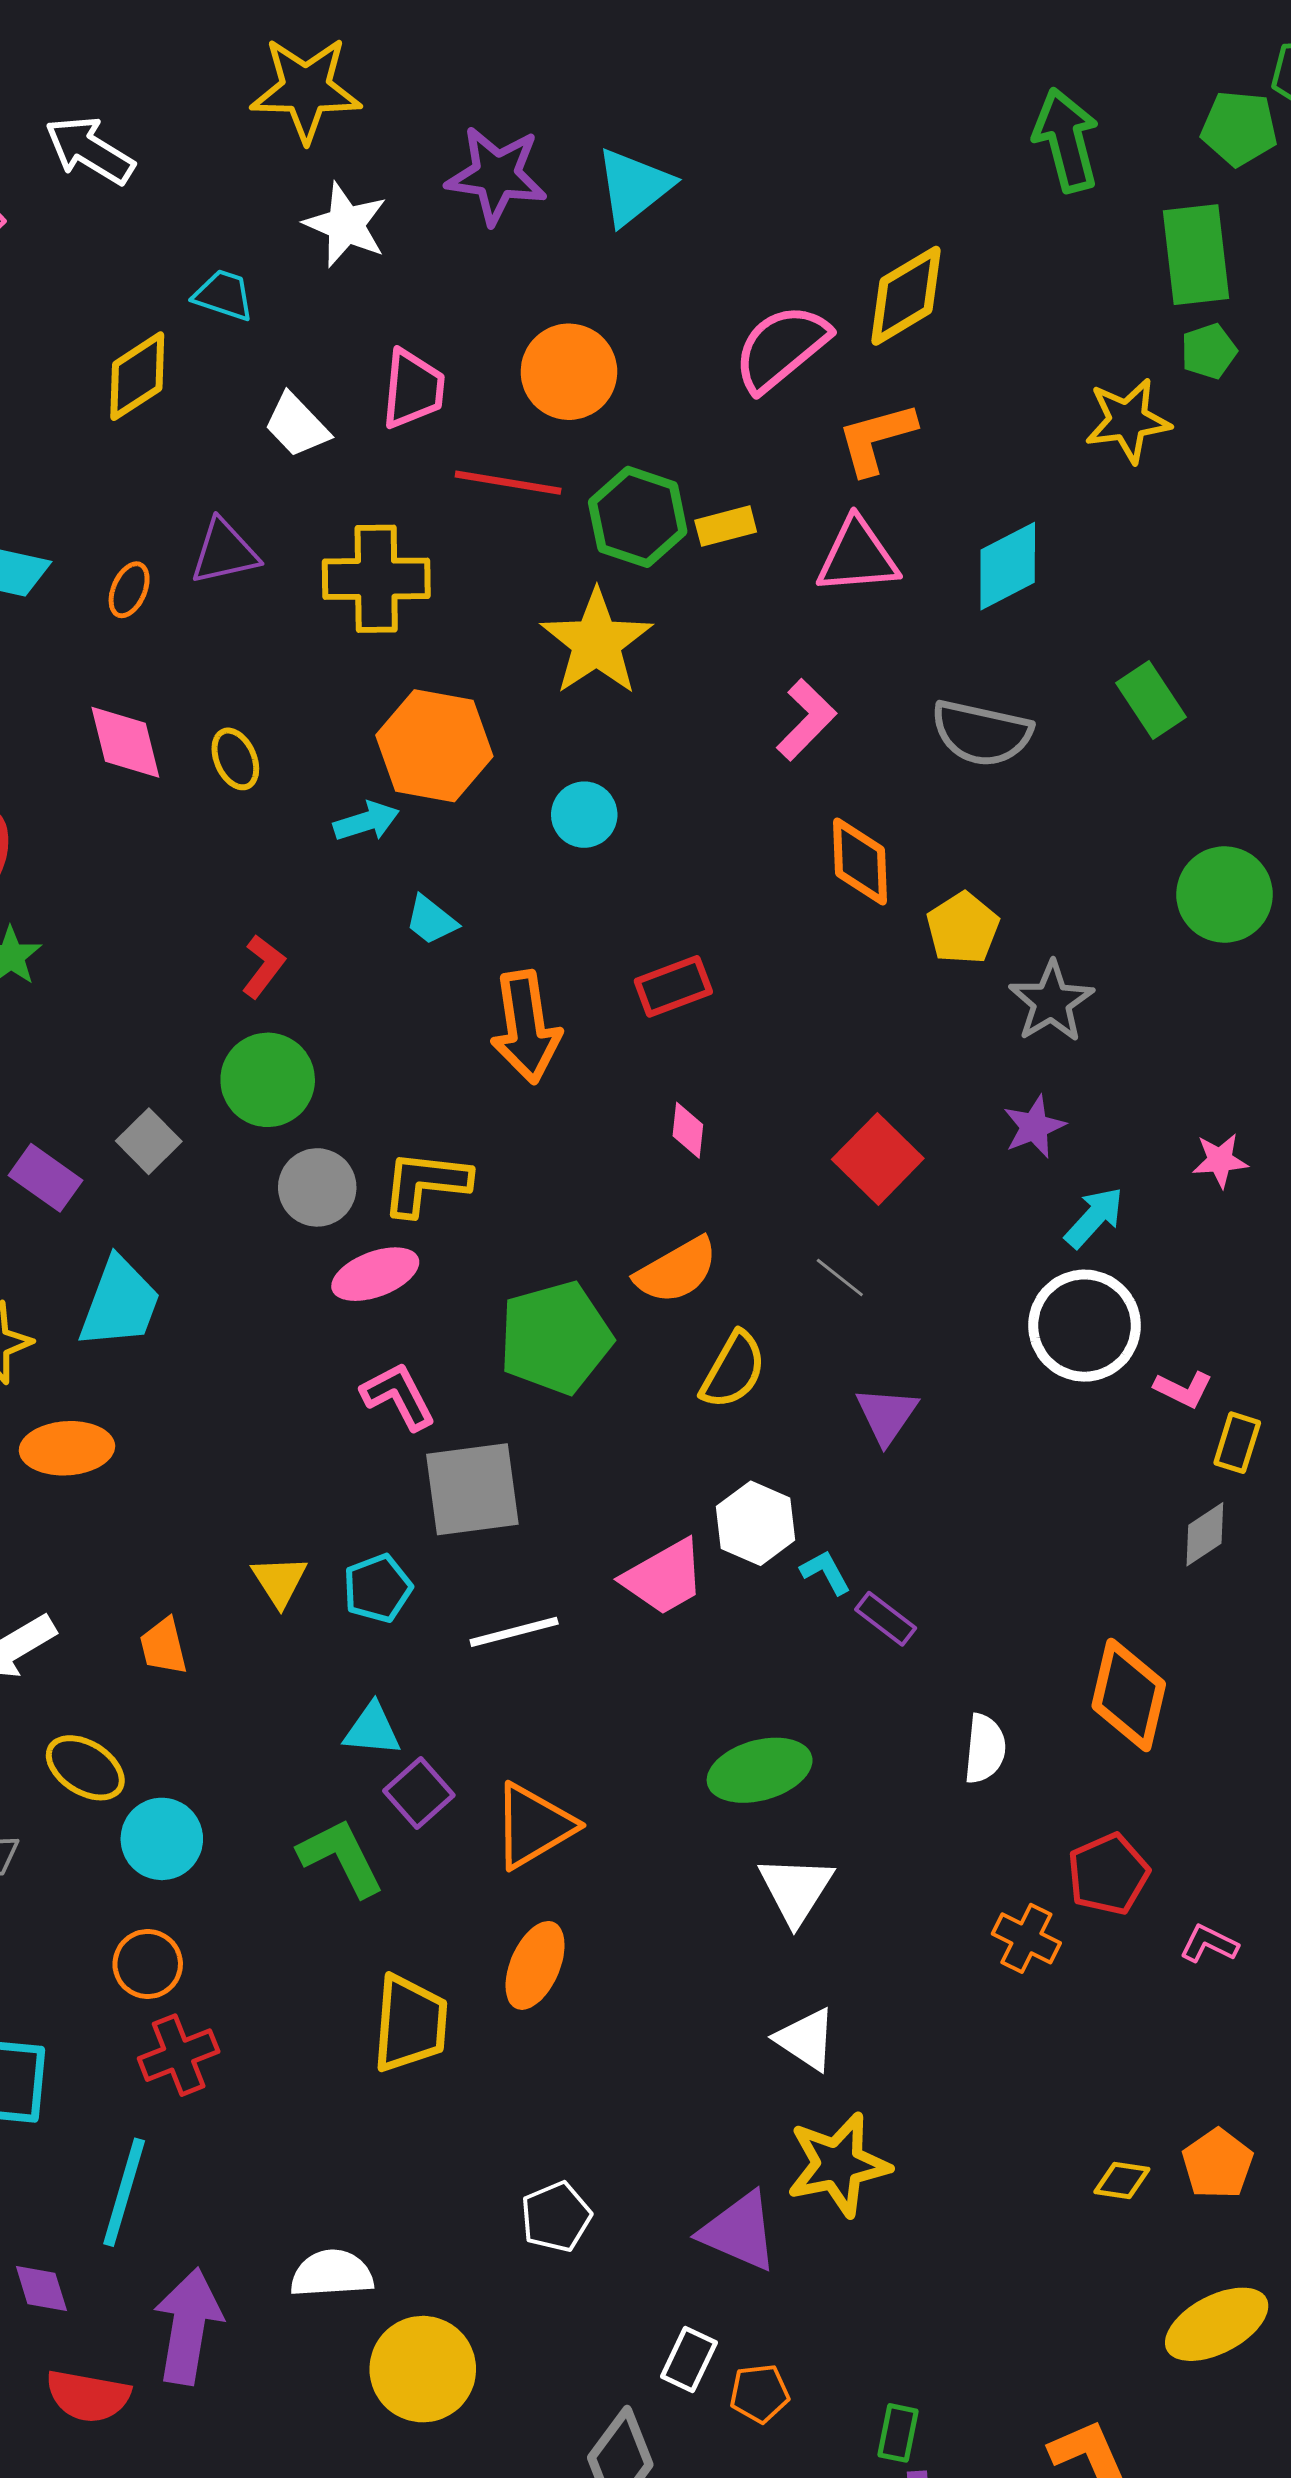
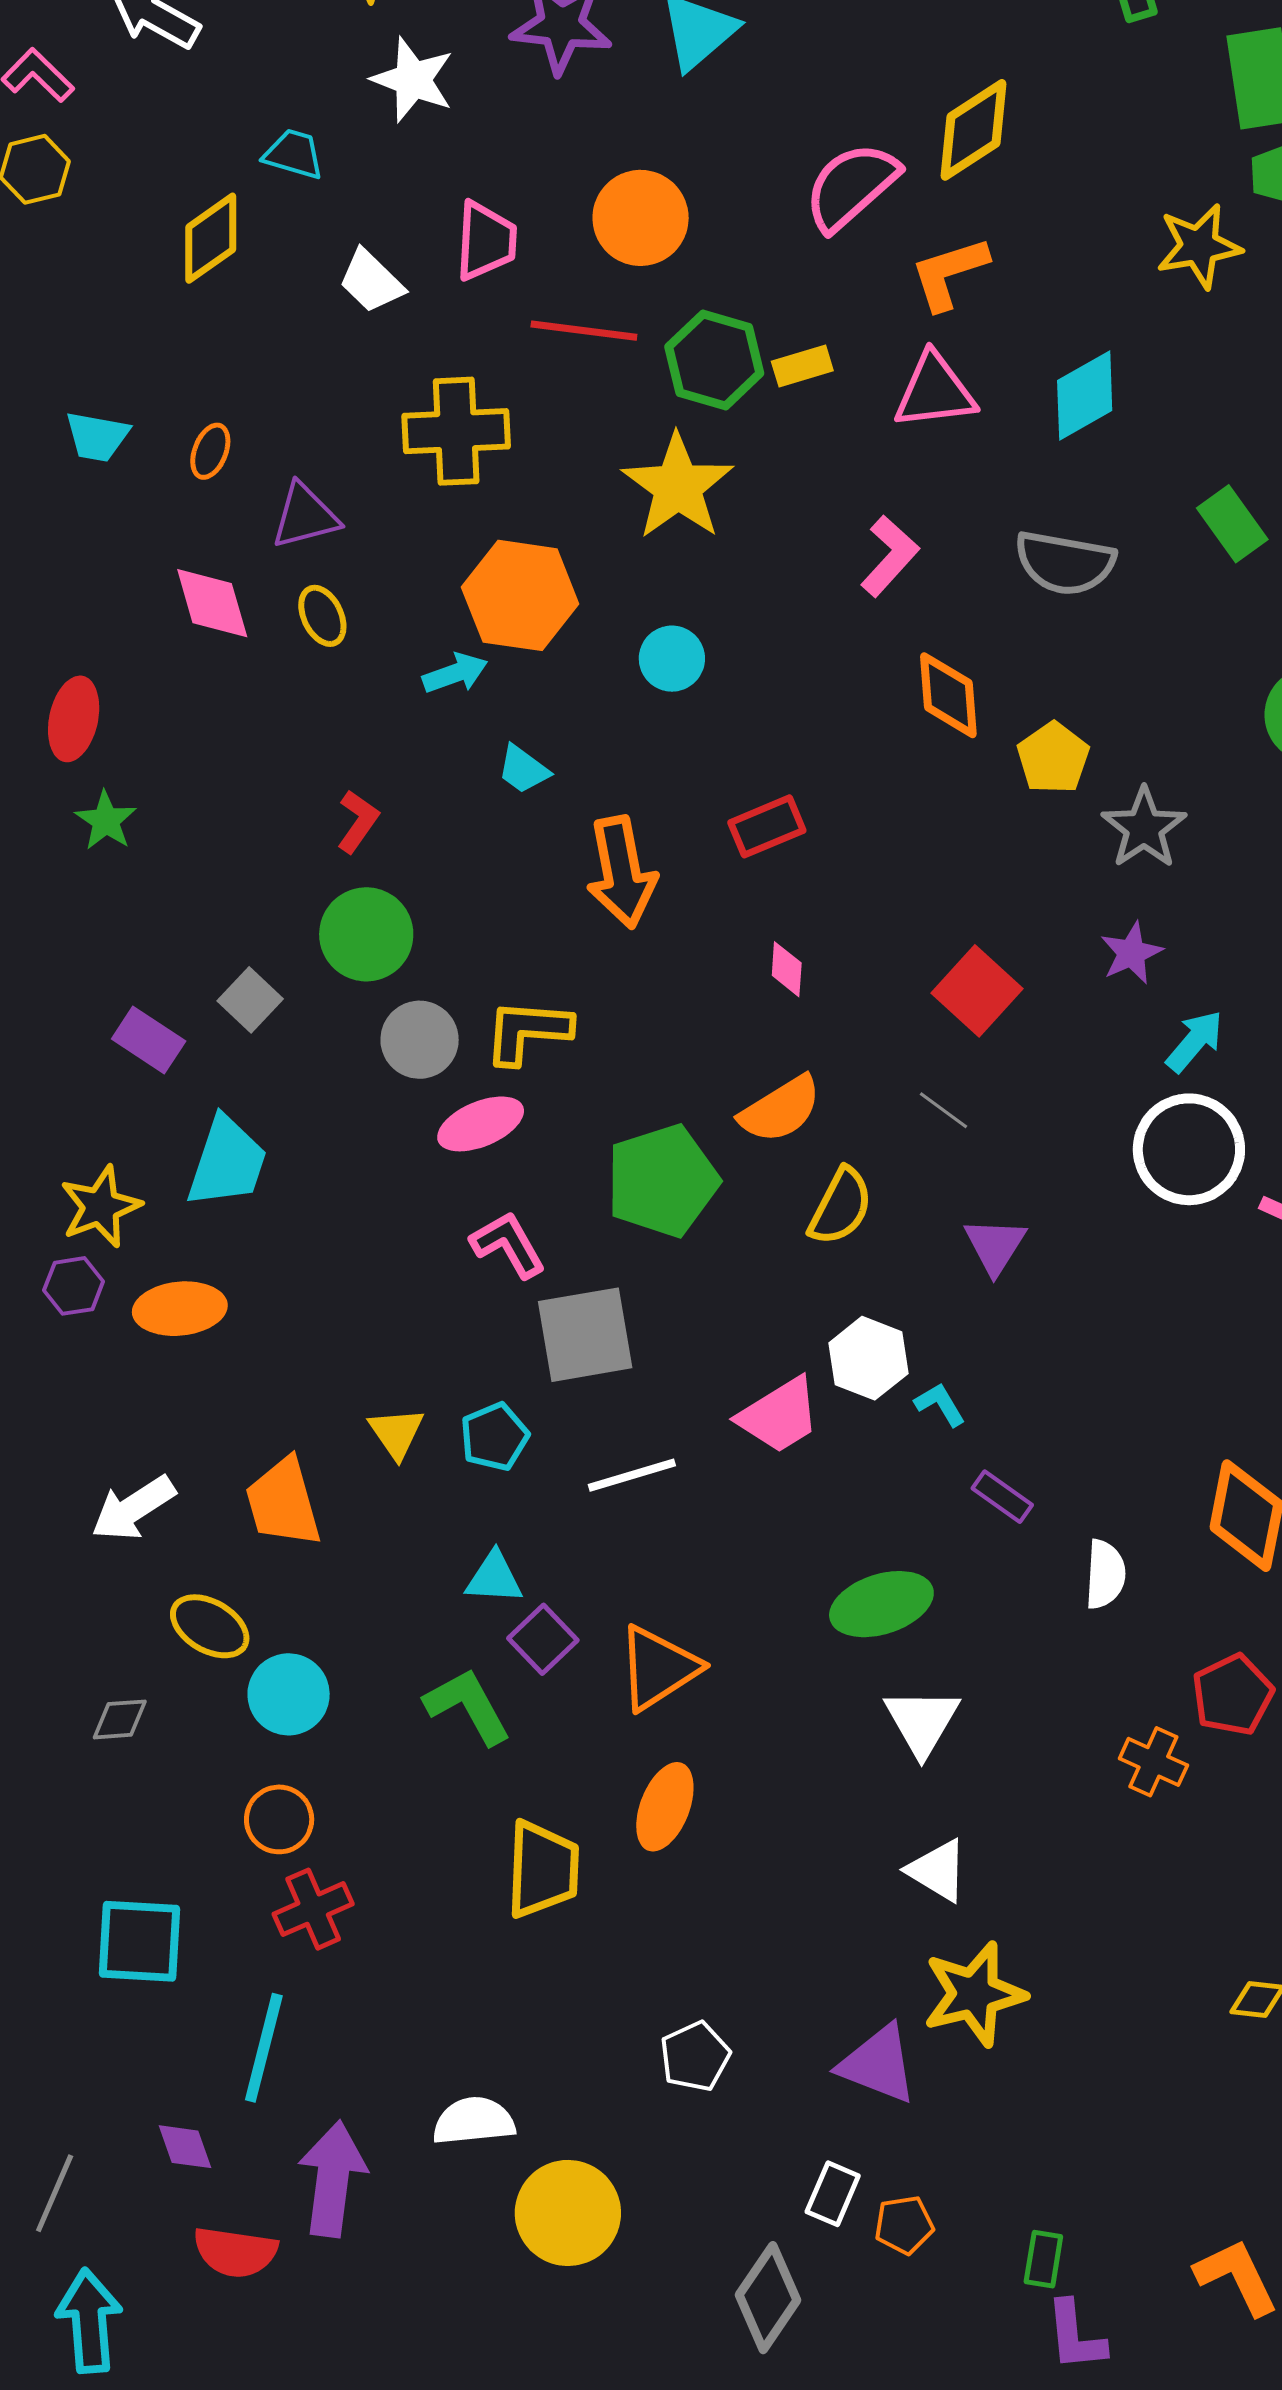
purple triangle: (224, 552) -> (305, 516), moved
purple rectangle: (886, 1619) -> (1002, 1497), moved
orange trapezoid: (163, 1646) -> (283, 1502), size x1.6

